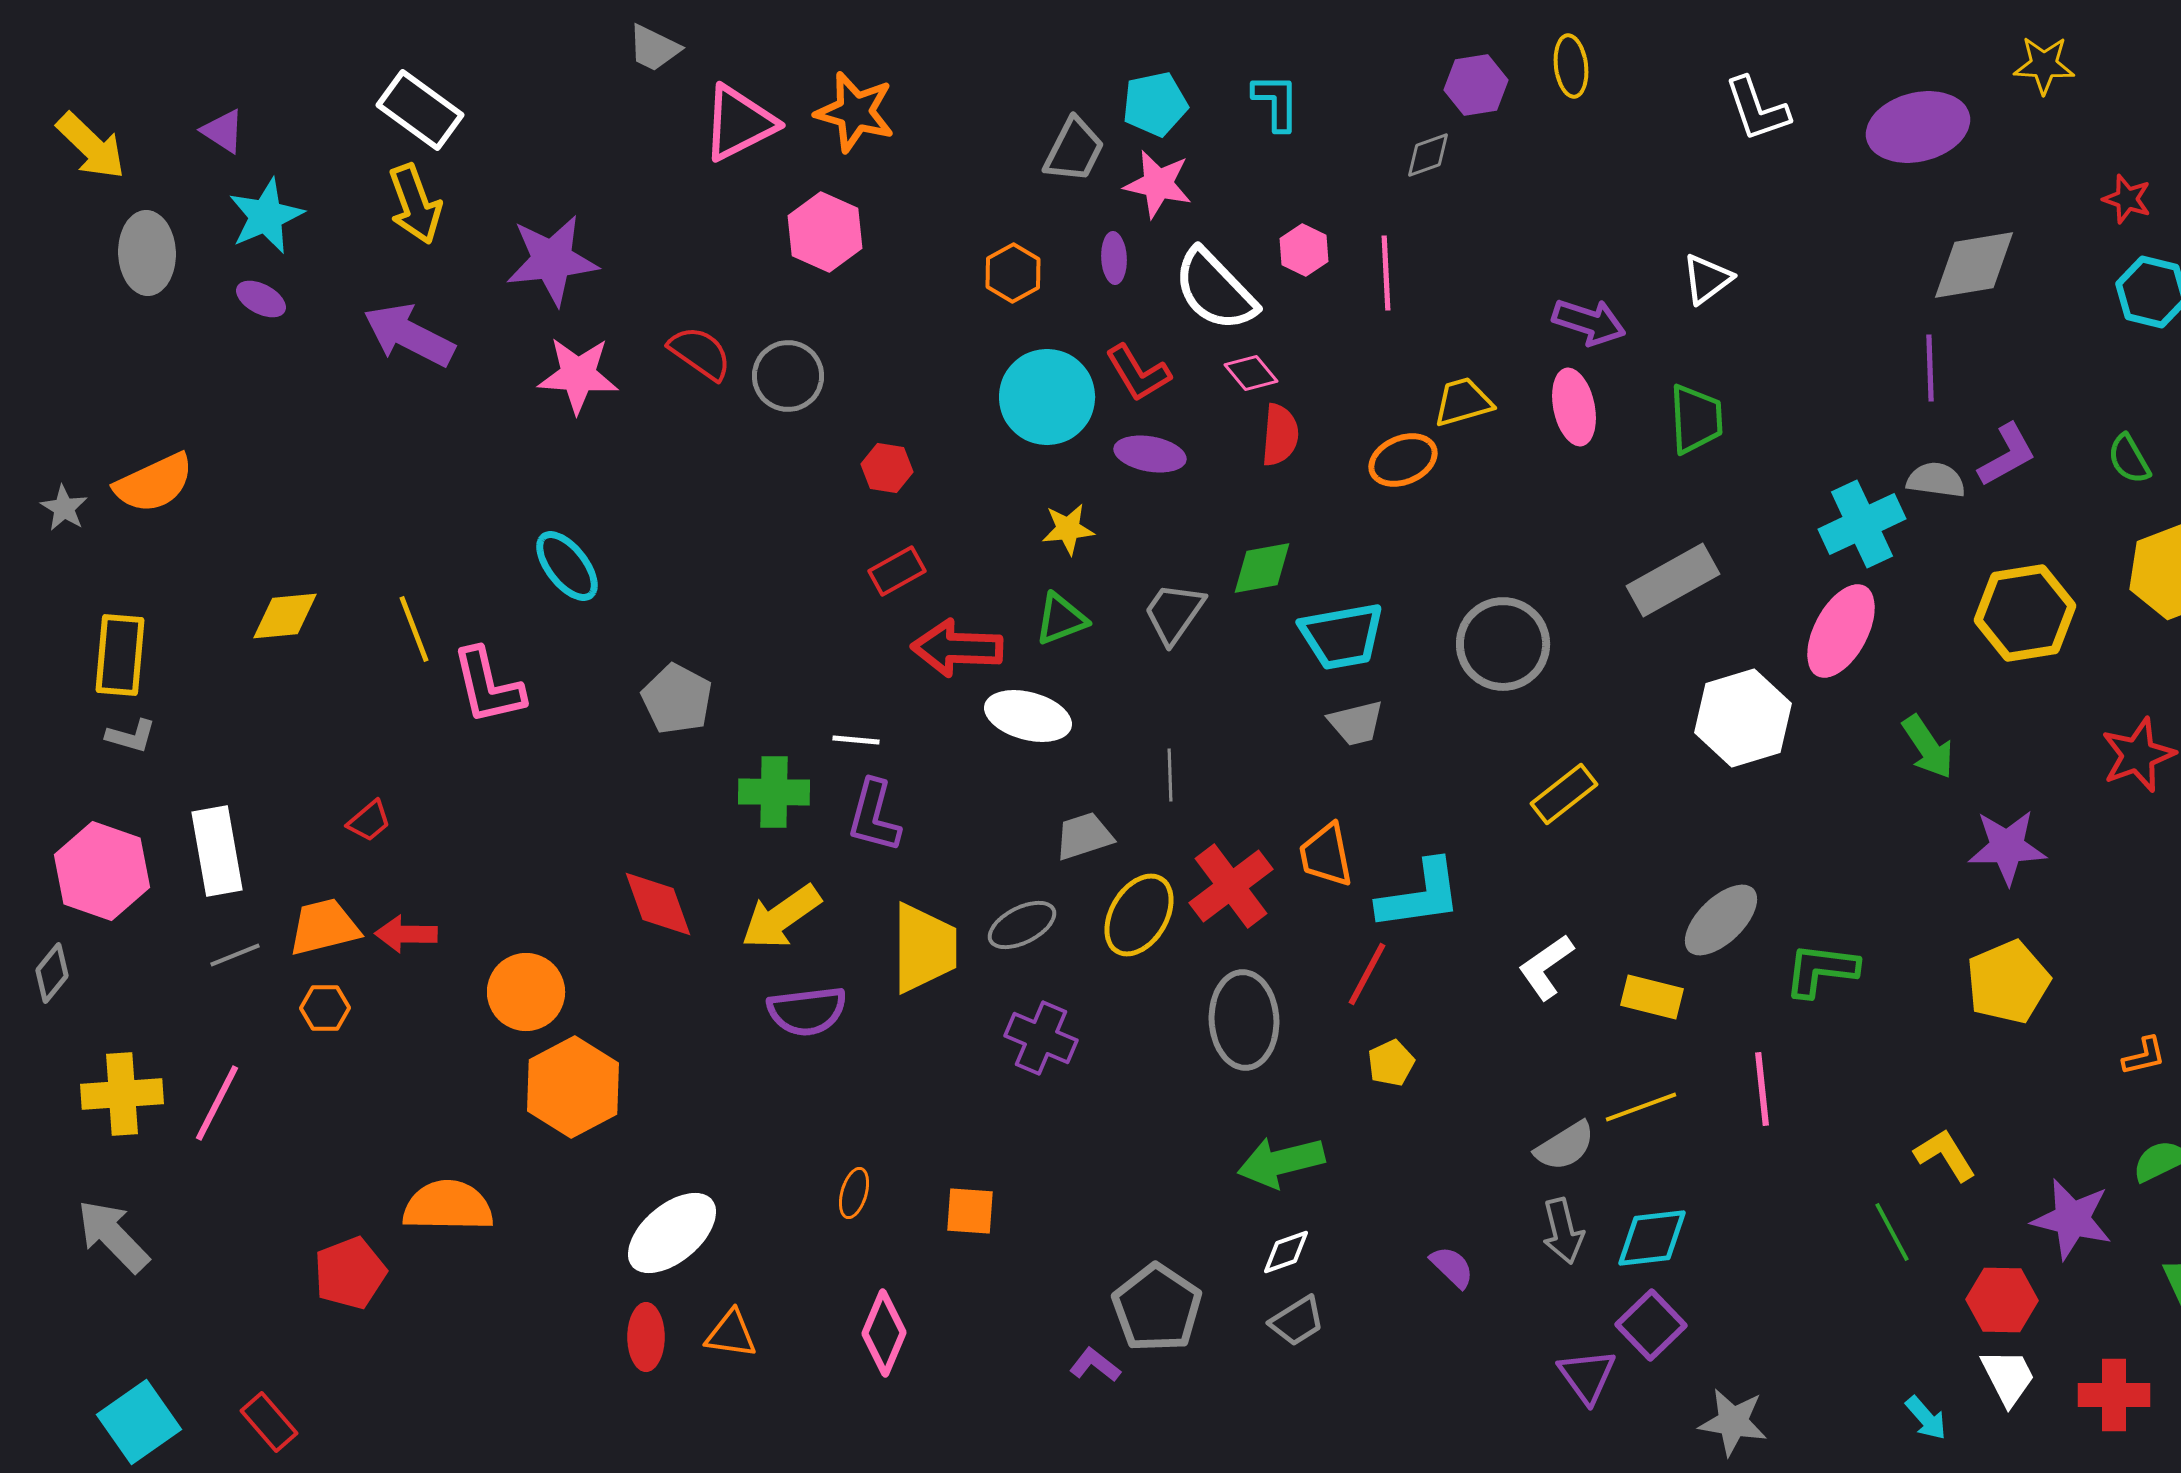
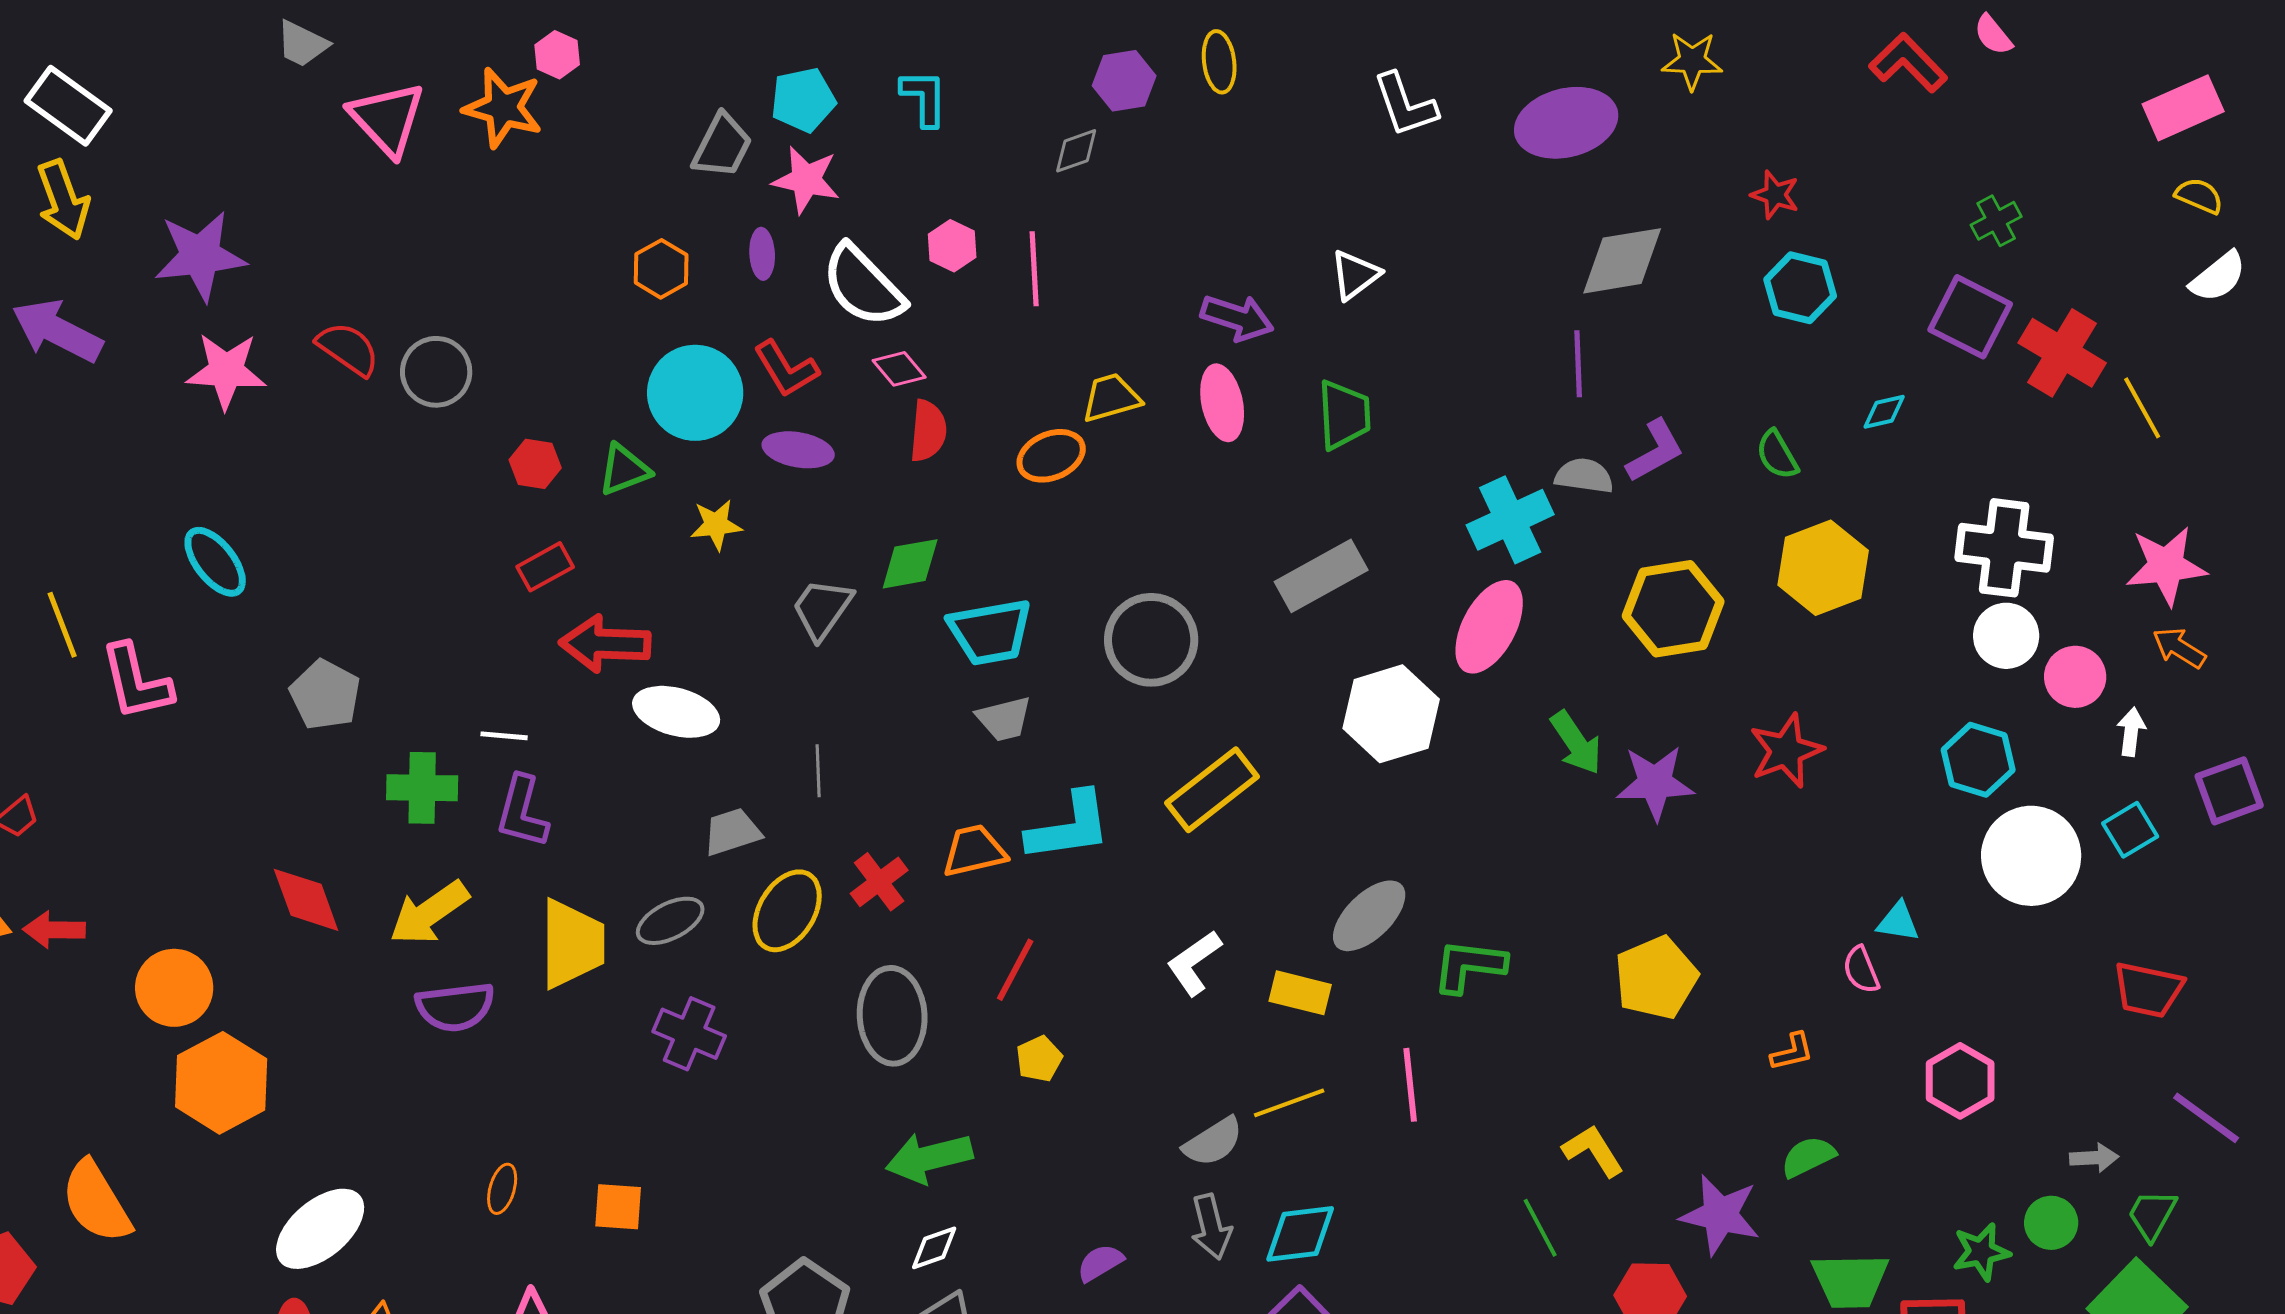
pink triangle: (739, 123) -> (387, 119), turned -46
pink hexagon: (825, 232) -> (557, 55), moved, size x0.6
green triangle: (1061, 619) -> (624, 470), moved
yellow rectangle: (1564, 794) -> (1212, 790), size x1.4
purple star: (2007, 847) -> (1655, 783), moved
orange trapezoid: (1326, 855) -> (974, 851), turned 88
red cross: (1231, 886) -> (879, 882), size x0.7
cyan L-shape: (1420, 895) -> (1069, 827), moved
orange semicircle: (448, 1206) -> (96, 1202), turned -122
purple semicircle: (1452, 1267) -> (1100, 1263), turned -75

